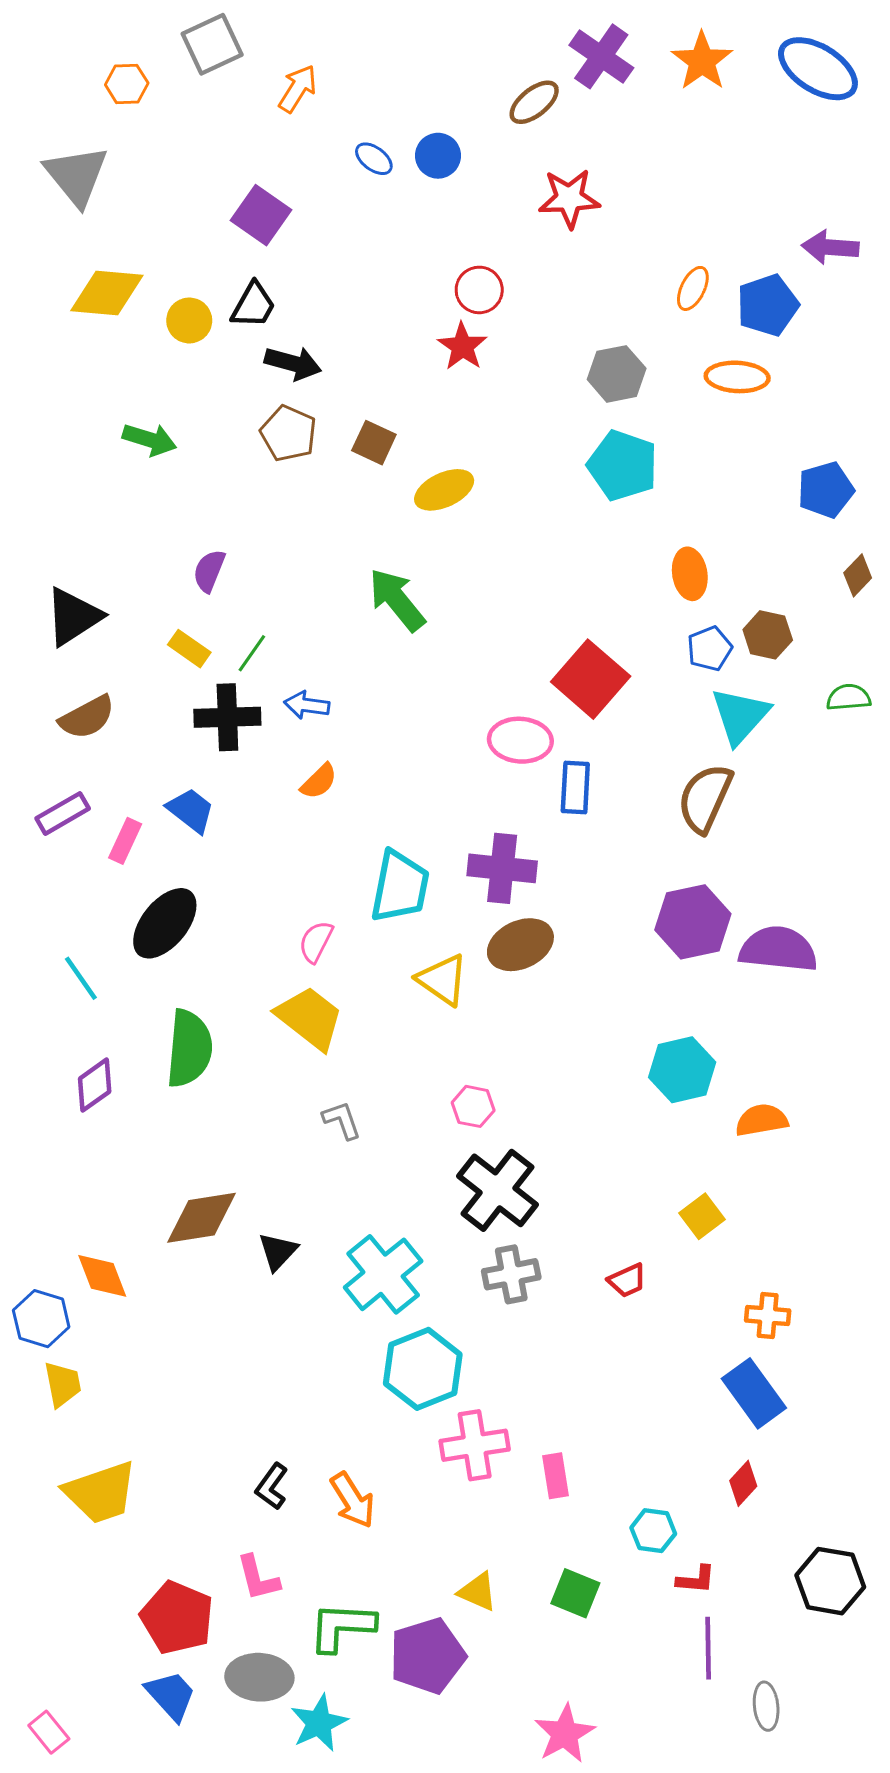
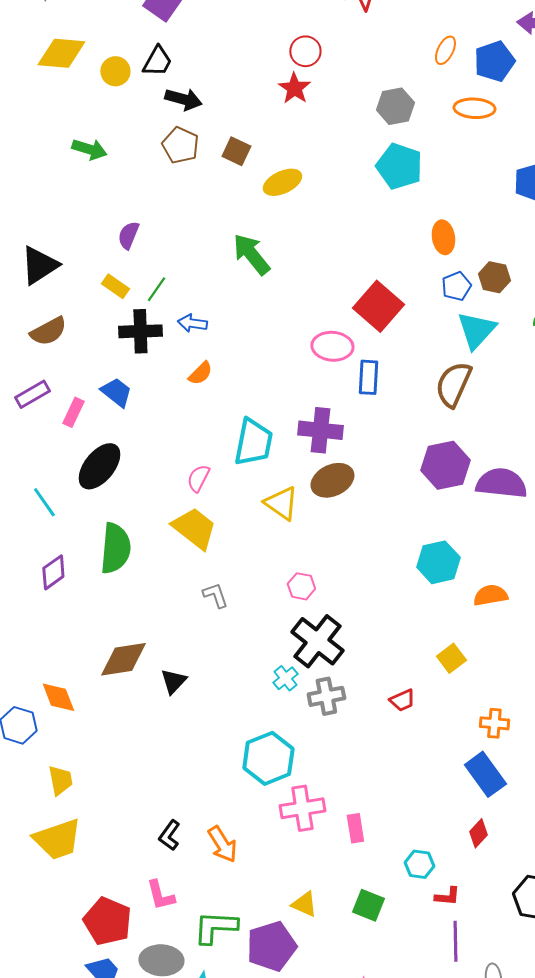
cyan cross: (383, 1274) -> (285, 678), moved, size x0.5
yellow trapezoid: (63, 1384) -> (60, 780), moved

